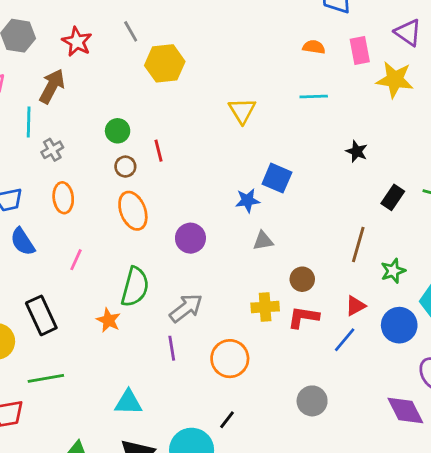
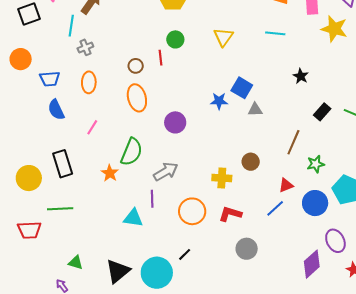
green circle: (118, 131) -> (175, 39), moved
gray triangle: (263, 241) -> (255, 110), moved
red L-shape: (303, 317) -> (230, 214), moved
cyan triangle: (128, 402) -> (133, 218), moved
purple diamond: (405, 411) -> (312, 264), turned 68

